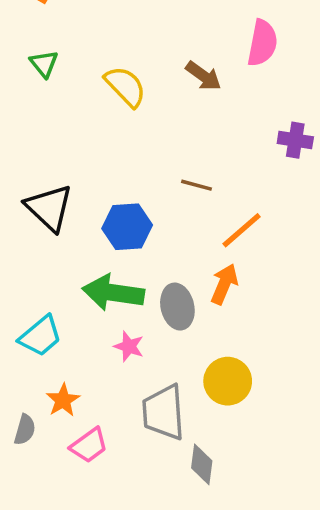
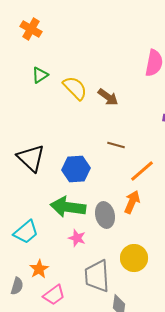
green triangle: (44, 64) -> (40, 75), moved, turned 36
brown arrow: (203, 76) -> (108, 97), moved

